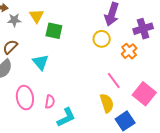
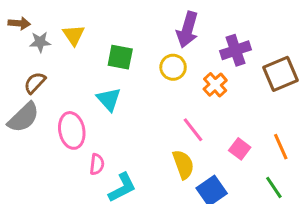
green square: (54, 31) -> (120, 57), moved
cyan triangle: (41, 62) -> (109, 99), moved
pink square: (144, 94) -> (240, 149), size x0.6
pink ellipse: (25, 98) -> (72, 130), moved

